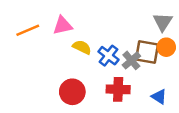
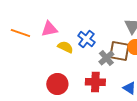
orange line: (28, 30) -> (20, 33), turned 42
blue cross: (108, 56) -> (86, 39), moved

